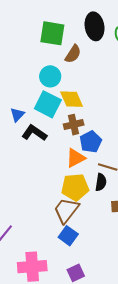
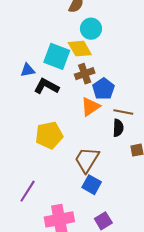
cyan circle: (50, 76) -> (91, 29), moved
blue triangle: (17, 115) -> (28, 70), turned 42
yellow pentagon: (75, 187) -> (49, 135), moved

